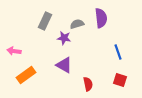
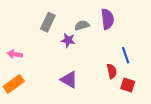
purple triangle: (64, 65) -> (69, 80), moved
orange rectangle: (26, 75) -> (14, 84), moved
red semicircle: (88, 84) -> (112, 71), moved

